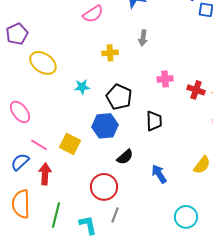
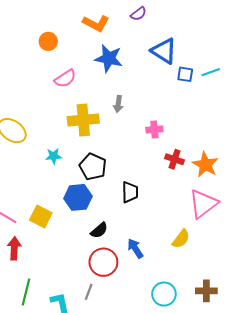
yellow cross: (110, 53) -> (83, 120), size x1.8
pink cross: (165, 79) -> (154, 130), moved
red circle: (104, 187) -> (103, 262), moved

